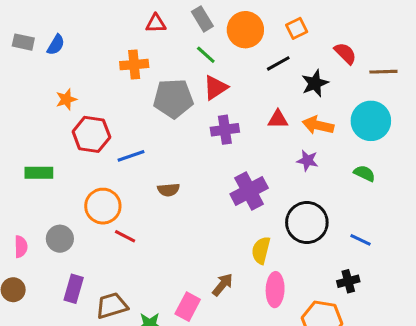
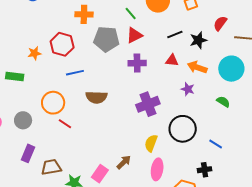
red semicircle: (345, 53) -> (220, 23), turned -105
black line: (278, 63) -> (175, 35), moved
orange star: (66, 99) -> (34, 53), moved
red hexagon: (91, 134) -> (62, 44), moved
brown semicircle: (169, 190) -> (96, 97), size x1.5

